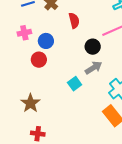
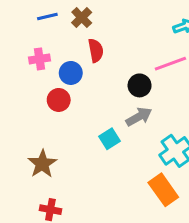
red semicircle: (74, 21) -> (96, 50), moved

